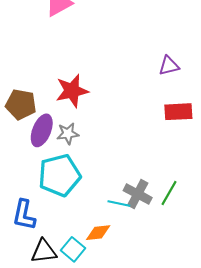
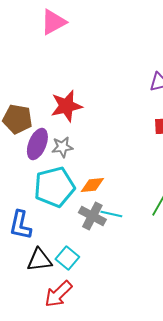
gray cross: (138, 194) -> (92, 216), moved
orange diamond: (98, 233) -> (92, 185), moved

